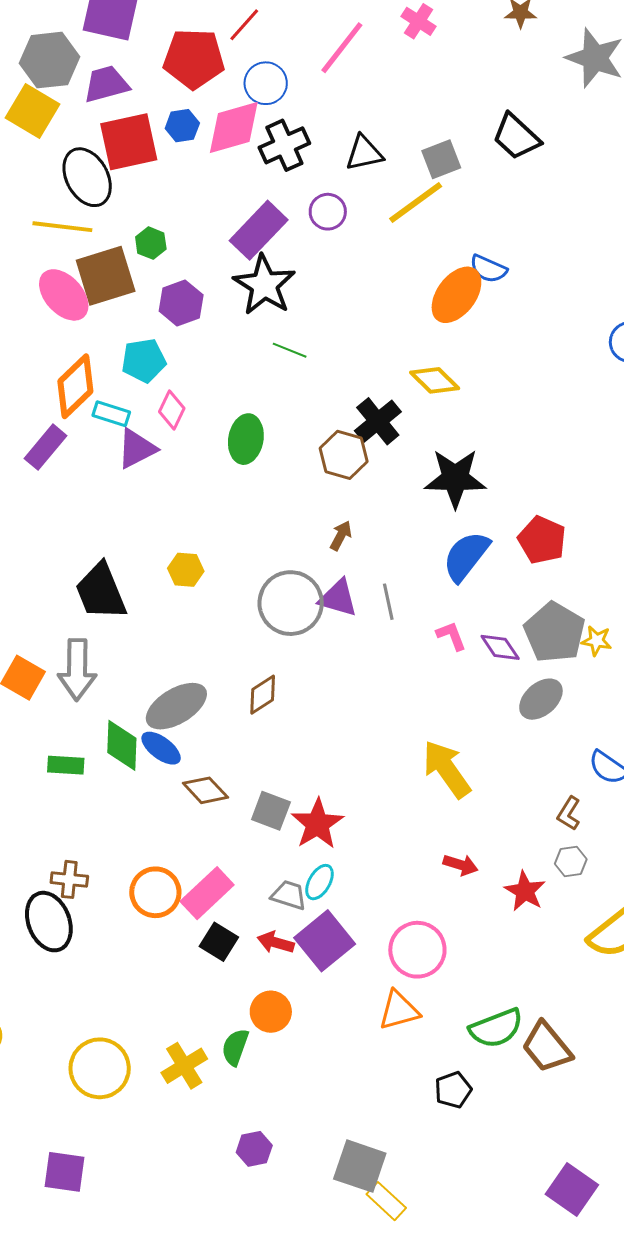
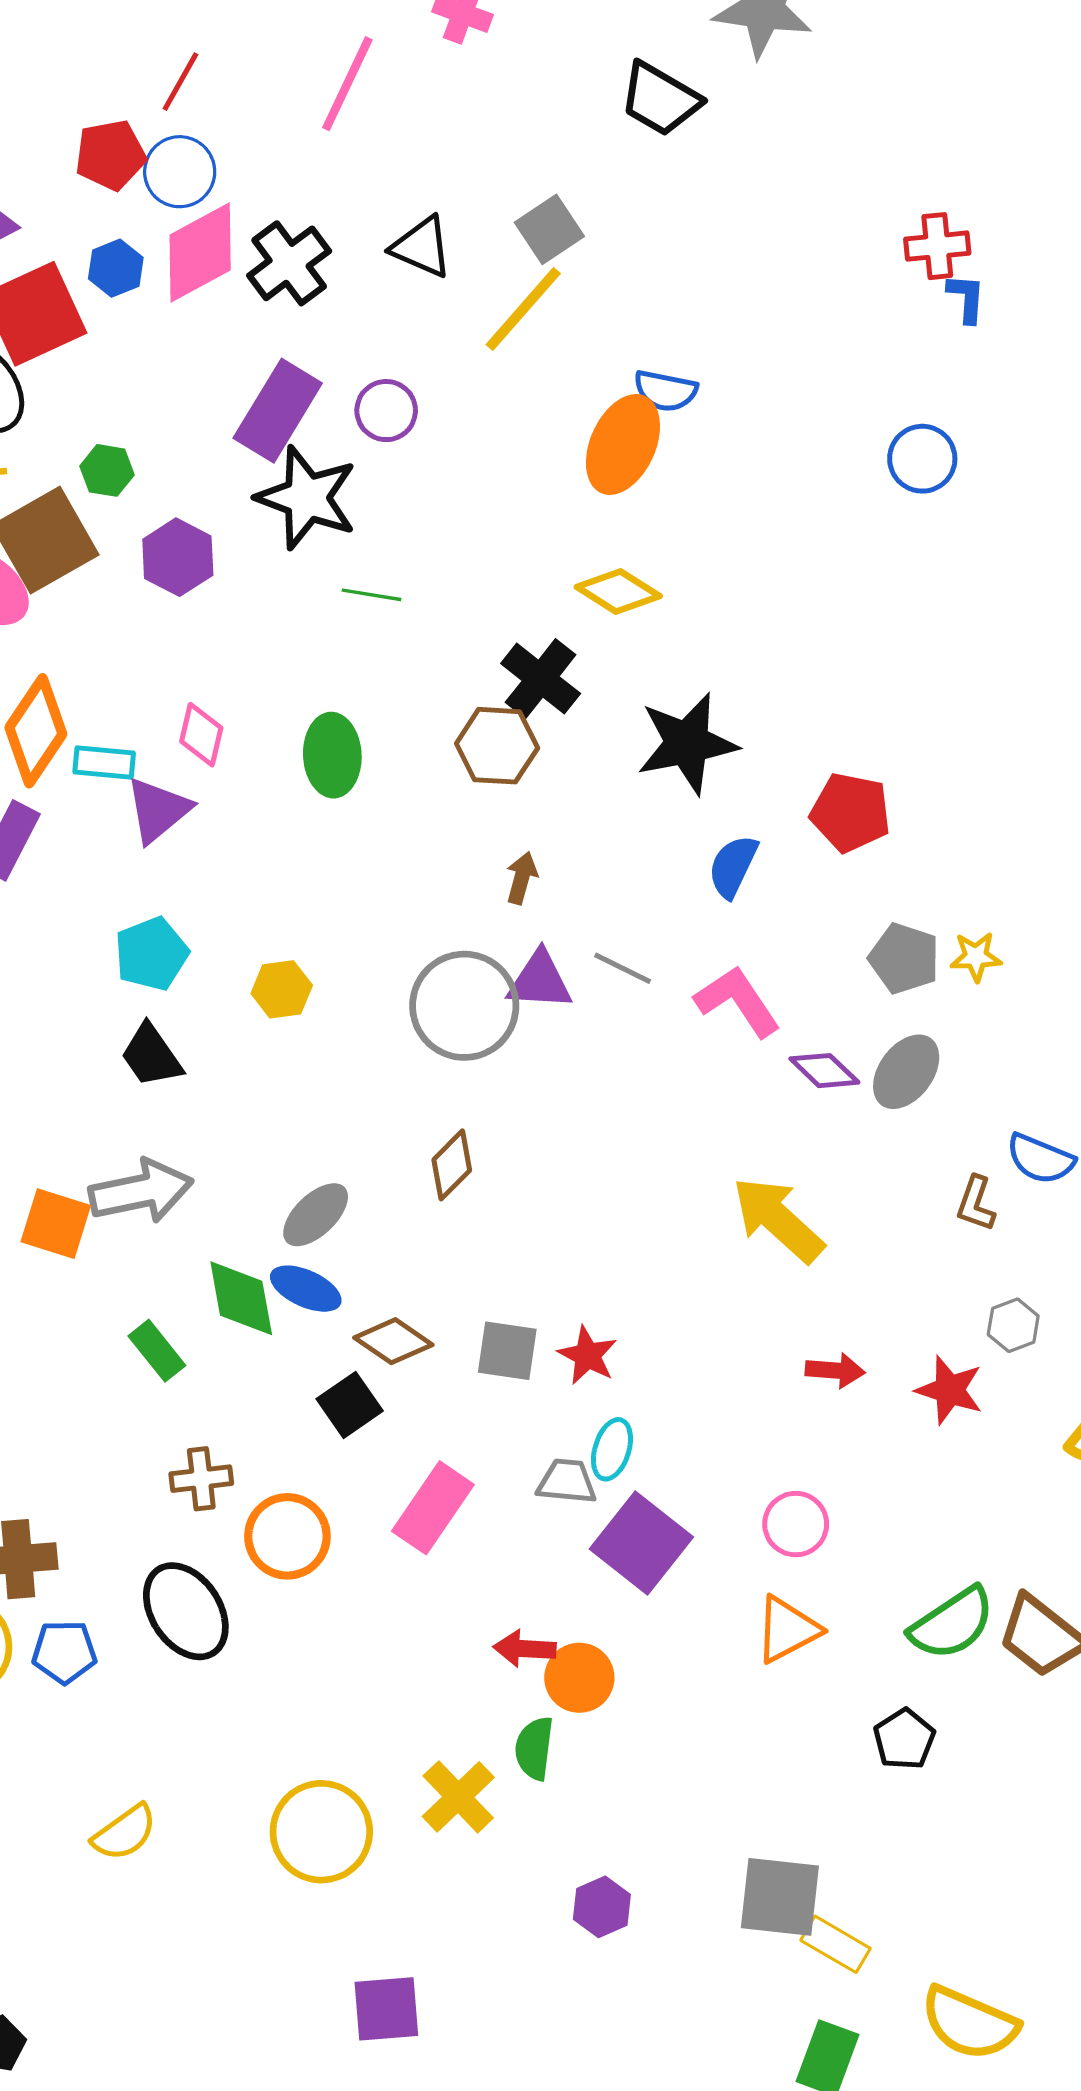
red pentagon: (194, 59) -> (110, 155), size x0.7
blue circle: (266, 83) -> (180, 172), moved
black trapezoid: (516, 137) -> (660, 99), moved
black triangle: (364, 153) -> (422, 247), turned 48
purple circle: (328, 212) -> (386, 411), moved
cyan pentagon: (144, 361) -> (151, 954), moved
blue semicircle: (466, 556) -> (733, 866), size x0.7
black trapezoid: (101, 592) -> (151, 1056), size x0.7
gray line: (388, 602) -> (623, 968), turned -39
gray pentagon: (554, 632) -> (904, 958), size x0.7
pink L-shape: (451, 636) -> (738, 1001), size x1.6
purple diamond: (500, 647) -> (824, 1071), moved
gray arrow: (77, 670) -> (141, 1191), turned -90
gray ellipse: (176, 706) -> (316, 1215), size x0.7
green rectangle: (66, 765) -> (157, 1351), turned 60
brown L-shape: (569, 813) -> (976, 1204), moved
red star: (317, 824) -> (588, 1355), size x0.7
brown cross: (69, 879) -> (201, 1479), moved
orange circle: (155, 892) -> (287, 1536), moved
black square: (219, 942) -> (350, 1405), moved, turned 36
red arrow: (276, 942) -> (525, 1649), moved
pink circle: (417, 950) -> (796, 1524), size x0.7
purple square: (64, 1172) -> (386, 2009), moved

